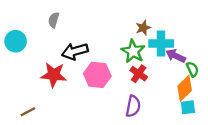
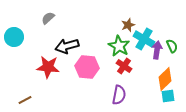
gray semicircle: (54, 20) -> (48, 18), turned 32
cyan cross: (161, 43) -> (144, 39), turned 30
purple arrow: (176, 56) -> (157, 50), turned 72
green semicircle: (192, 69) -> (172, 46), moved

